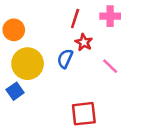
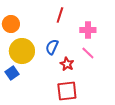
pink cross: (110, 16) -> (88, 30), moved
red star: (84, 42) -> (67, 64), moved

